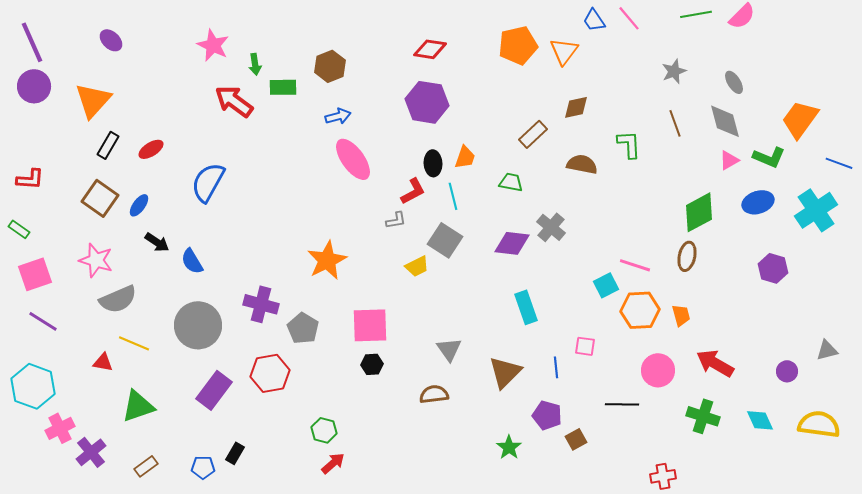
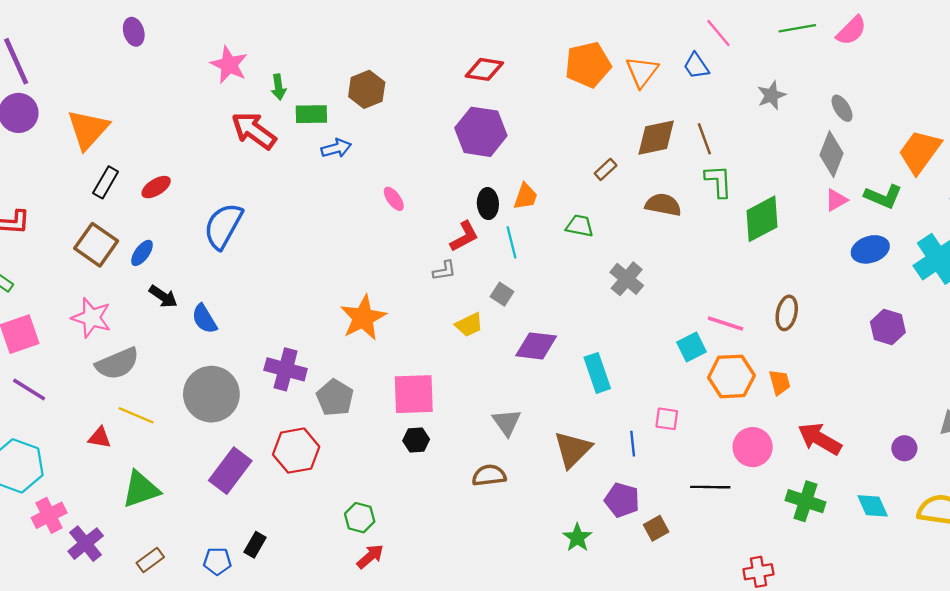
blue trapezoid: (594, 20) -> (696, 66), moved
purple ellipse: (111, 40) -> (134, 32), moved, turned 30
brown diamond: (576, 107) -> (656, 138), size x1.4
blue arrow: (338, 116) -> (336, 148), moved
gray diamond: (725, 121) -> (831, 154), turned 36
brown line: (675, 123) -> (704, 139), moved
brown rectangle: (533, 134) -> (606, 169), size x0.7
pink ellipse: (353, 159) -> (394, 199), size x0.5
green diamond: (699, 212) -> (762, 219), moved
gray square: (445, 240) -> (502, 294), size x0.6
purple diamond: (512, 243) -> (536, 346), moved

